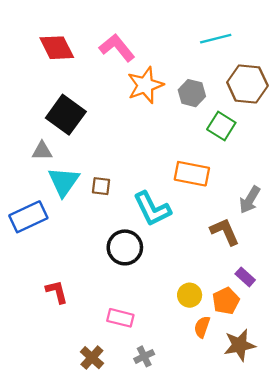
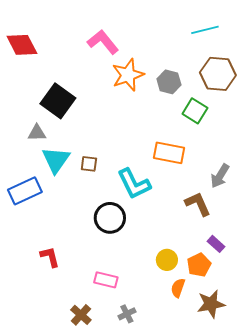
cyan line: (216, 39) -> (205, 30), moved
red diamond: (57, 48) -> (22, 45), moved

